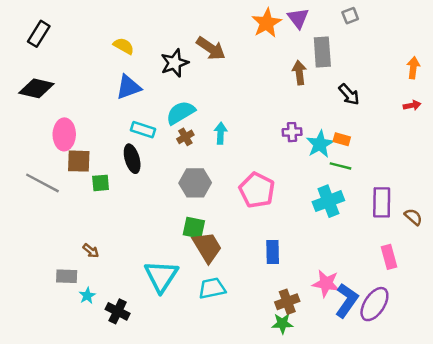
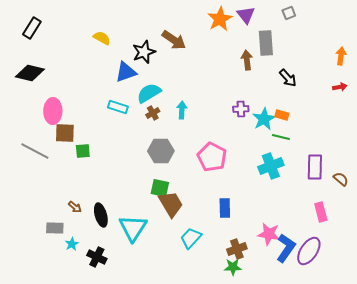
blue triangle: (128, 87) -> (126, 72), moved
black ellipse: (132, 159) -> (101, 215), moved
cyan trapezoid: (212, 288) -> (191, 238), moved, turned -35

